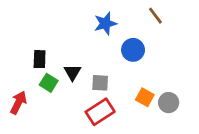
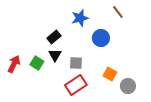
black rectangle: (40, 59) -> (54, 37), moved, turned 48
red arrow: (18, 103) -> (14, 64), moved
gray circle: (169, 103) -> (128, 86), moved

